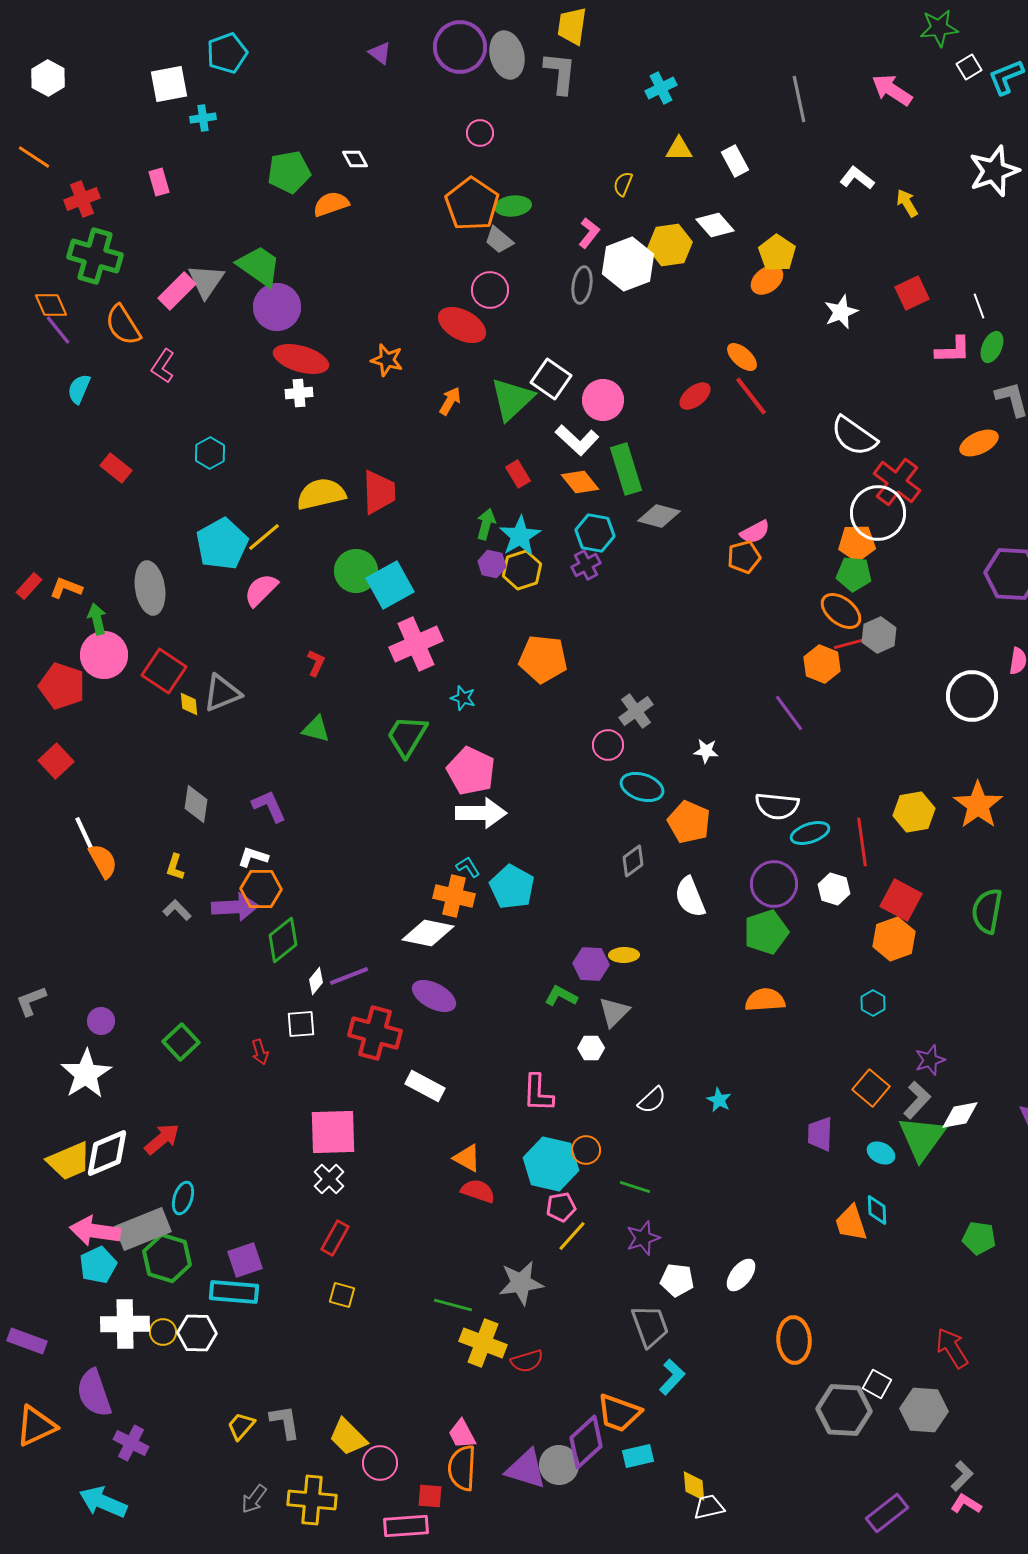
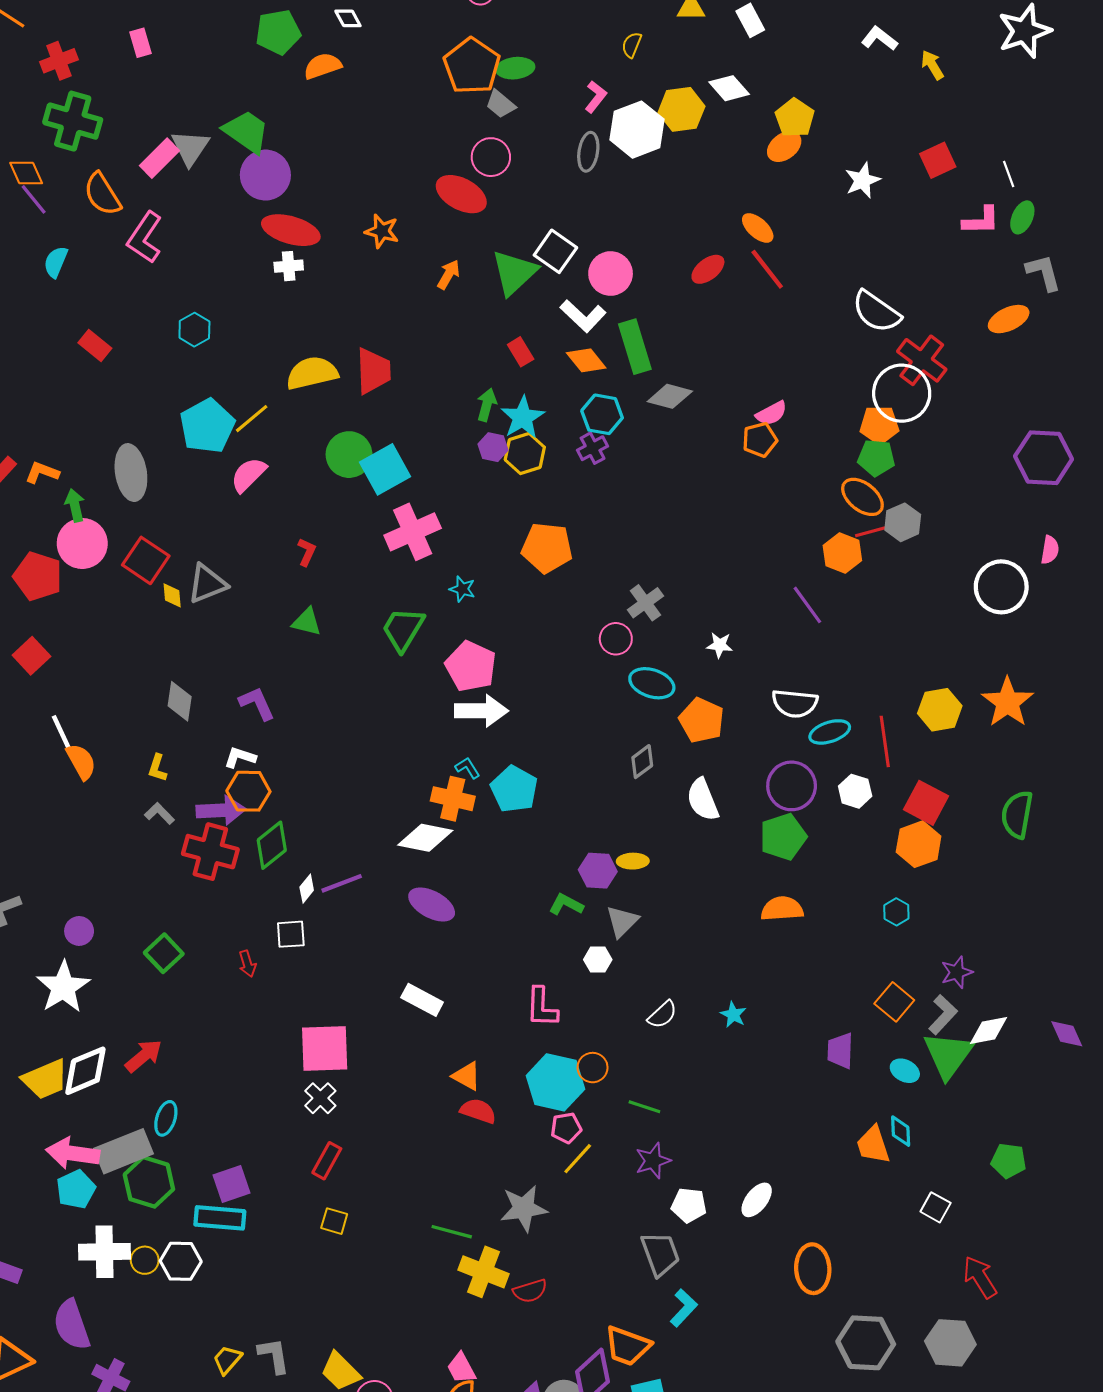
pink L-shape: (163, 366) -> (145, 238), size x1.4
red cross: (375, 1033) -> (210, 852), moved
white square: (877, 1384) -> (936, 1207), moved

